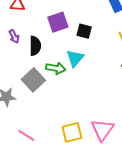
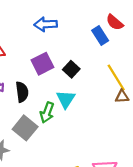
black square: (84, 31) -> (71, 69), turned 35
green arrow: (56, 68) -> (47, 112), turned 108

